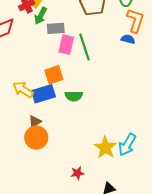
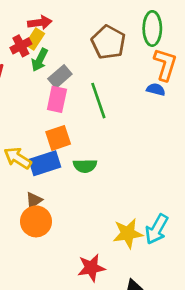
gray rectangle: (56, 28) -> (60, 76), turned -36
pink rectangle: (66, 45) -> (57, 99), moved
yellow star: (105, 148) -> (128, 233), turned 30
red star: (77, 173) -> (91, 268), size x1.5

